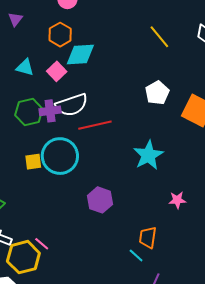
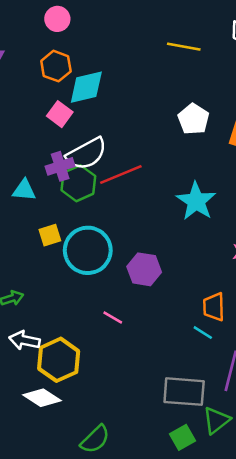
yellow line: (159, 37) -> (184, 47), turned -30
cyan triangle: (25, 67) -> (24, 190), moved
green hexagon: (29, 112) -> (78, 183), moved
cyan circle: (60, 156) -> (88, 250), moved
pink line: (42, 244) -> (113, 318), moved

